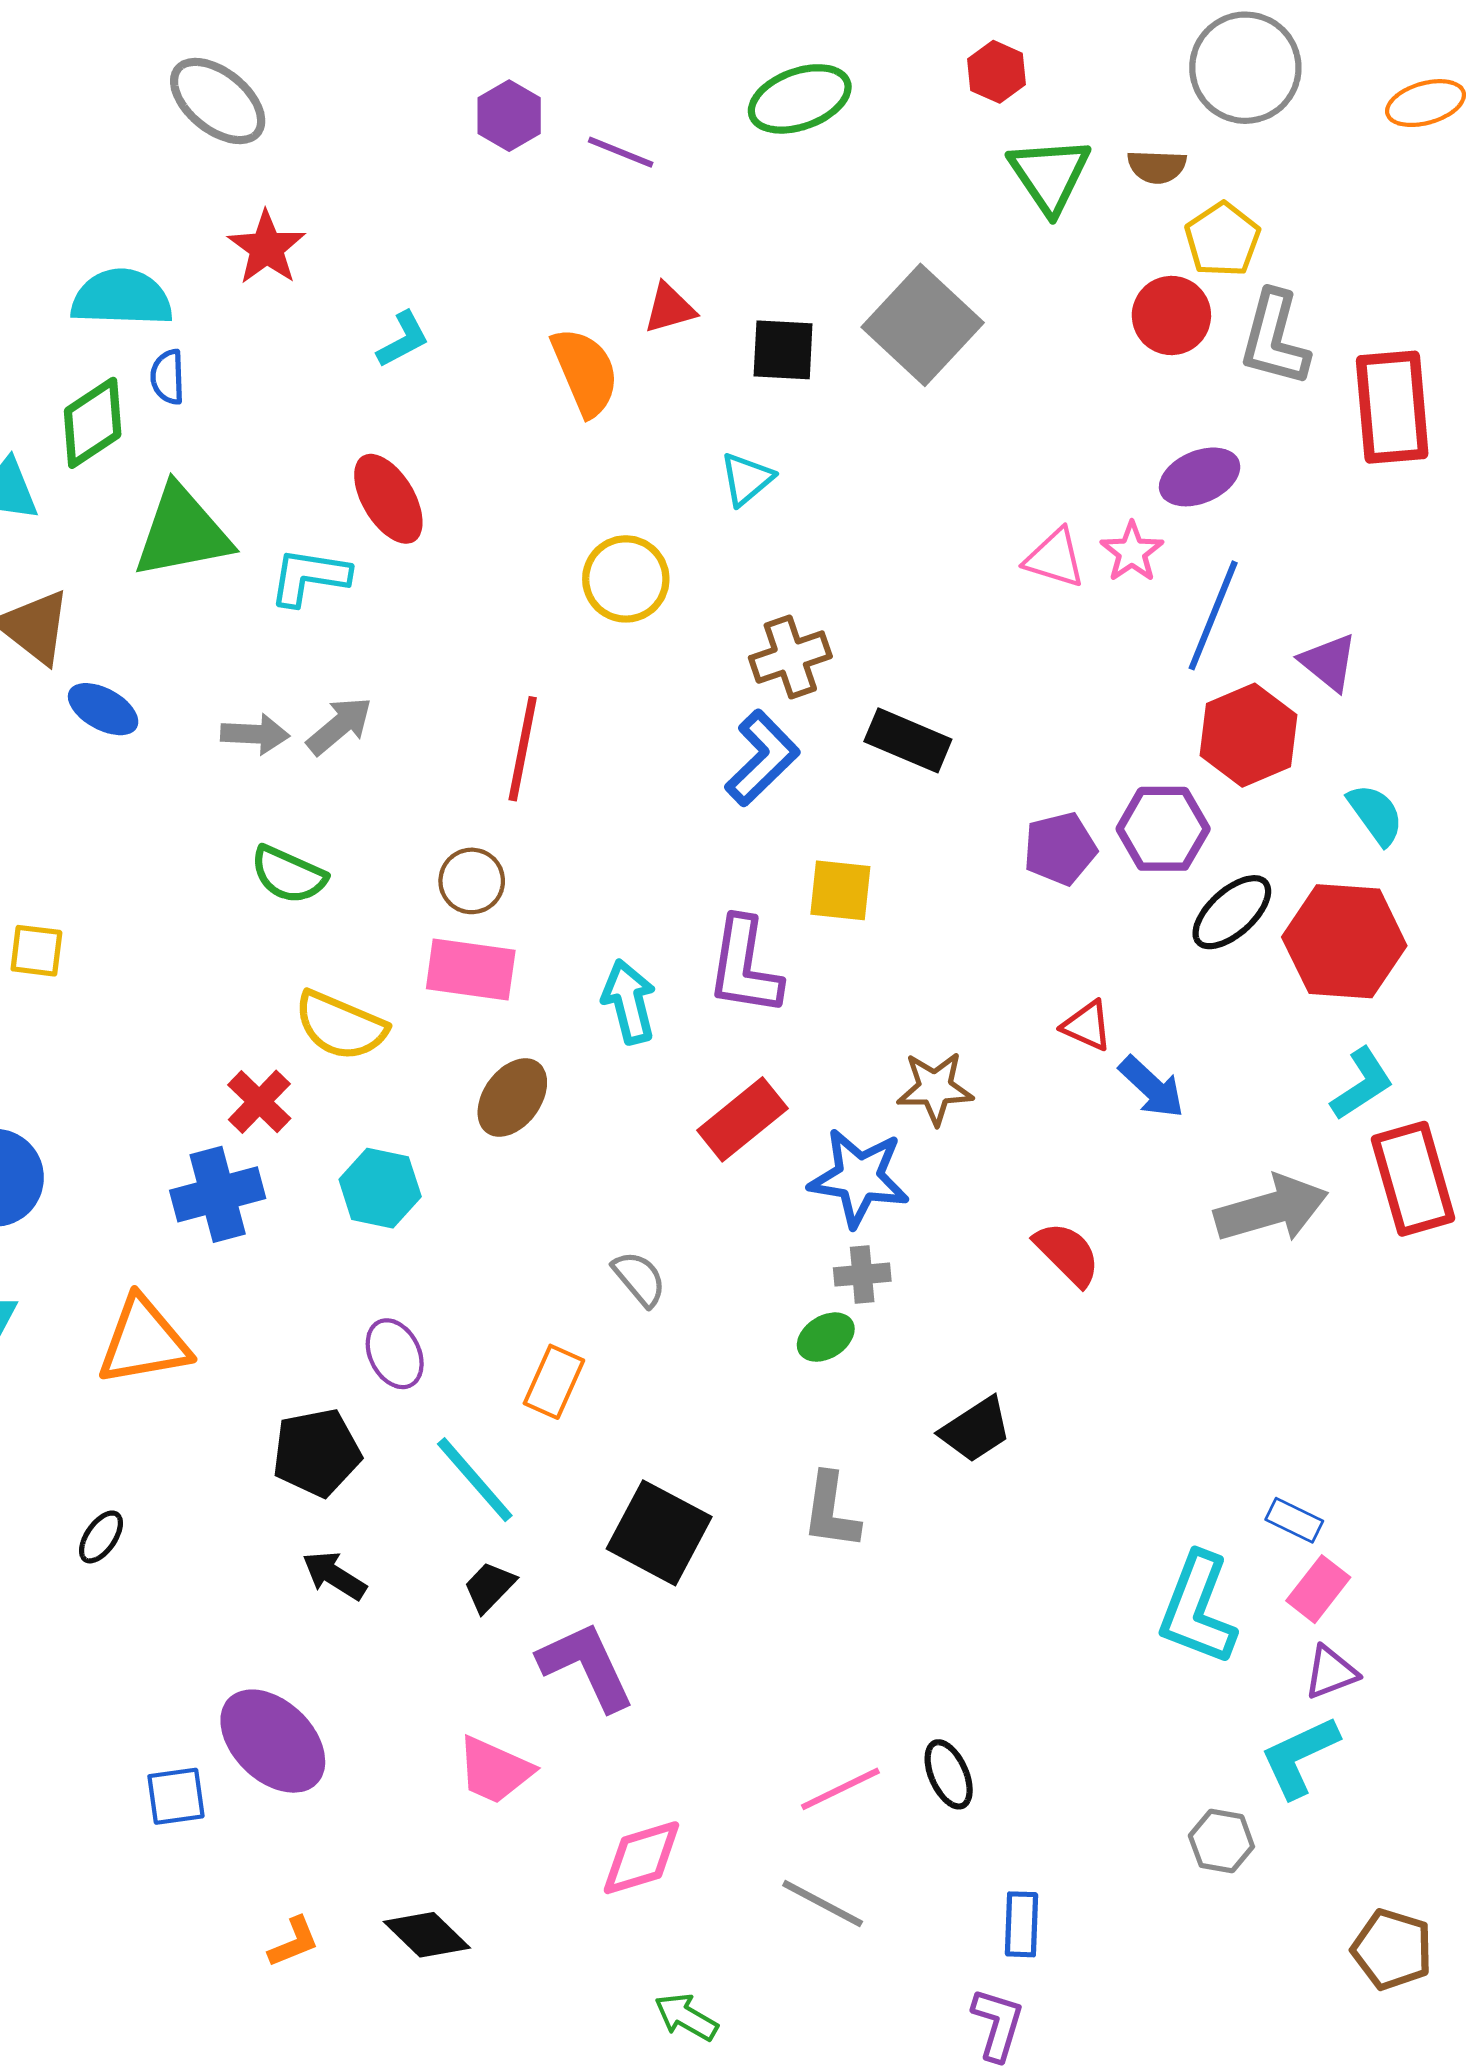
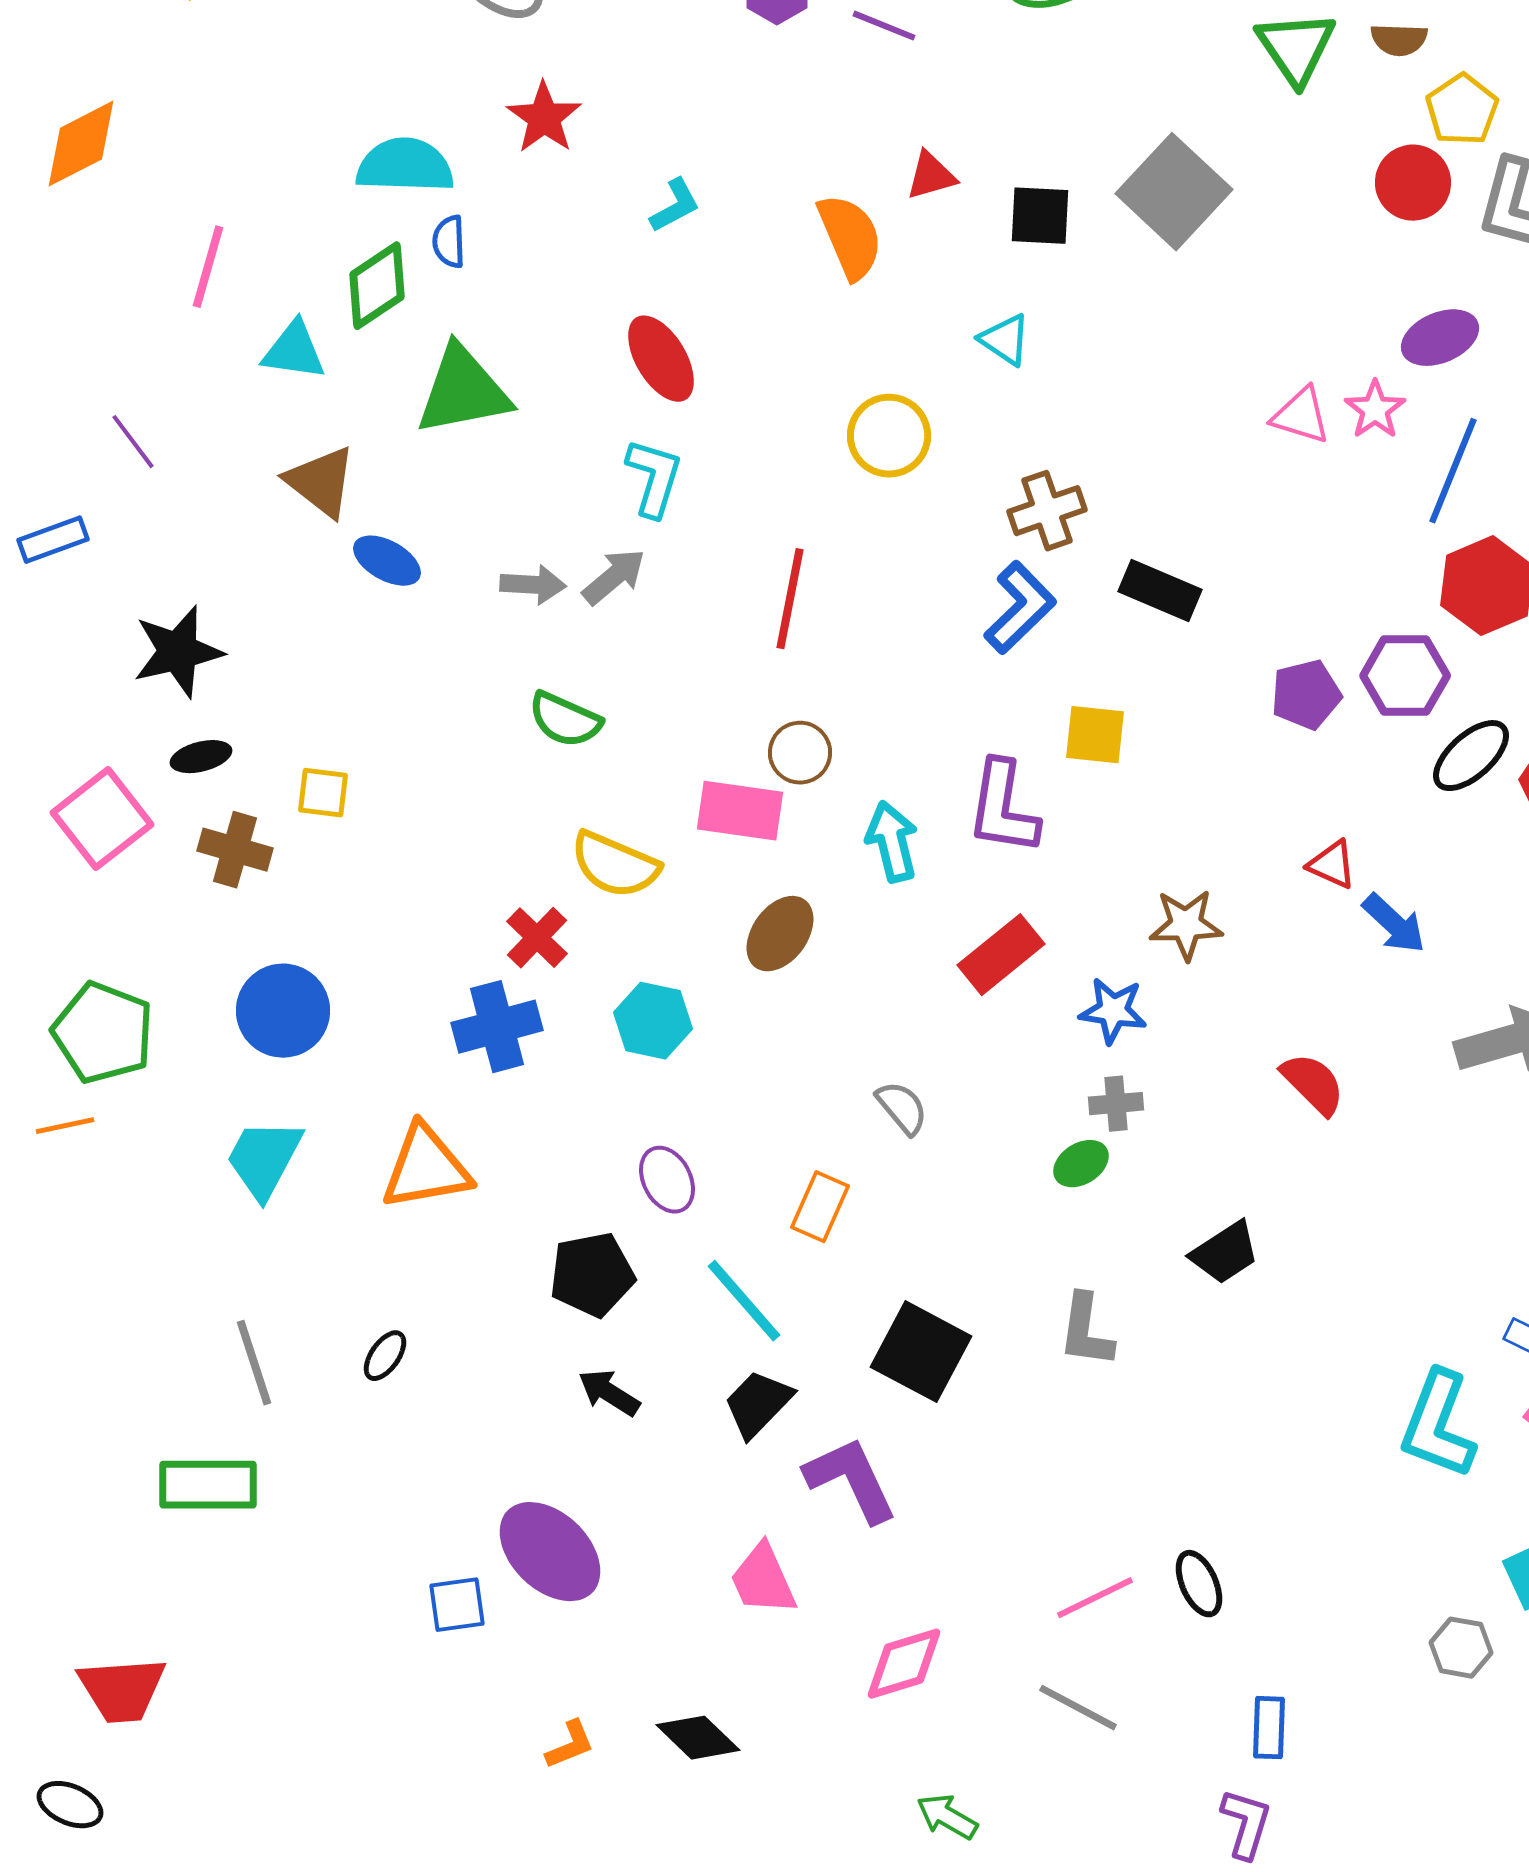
cyan triangle: (747, 479) -> (1005, 340), turned -46
cyan L-shape: (309, 577) -> (654, 478), moved, turned 98
brown circle: (472, 881) -> (800, 753), moved
blue star: (859, 1178) -> (1113, 1011), size x0.7
black trapezoid: (489, 1587) -> (758, 1404), size x1.4
pink trapezoid: (495, 1770) -> (763, 1580), turned 42

